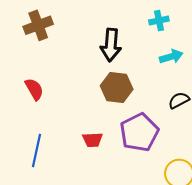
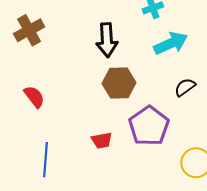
cyan arrow: (171, 57) -> (171, 43), size x1.4

